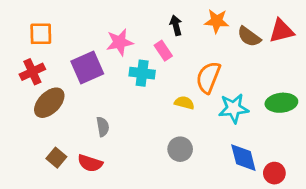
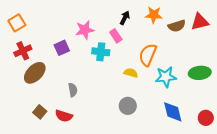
black arrow: (176, 25) -> (125, 18), turned 40
orange square: (41, 34) -> (17, 23), moved, turned -30
brown semicircle: (249, 37) -> (177, 26), turned -54
purple square: (87, 68) -> (62, 48), size x0.7
red circle: (274, 173) -> (206, 118), moved

